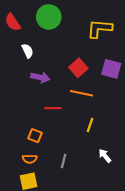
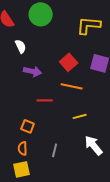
yellow line: (90, 125) -> (80, 116), turned 56
white arrow: (105, 156) -> (94, 145), size x1.5
orange semicircle: (30, 159) -> (23, 148), turned 88

